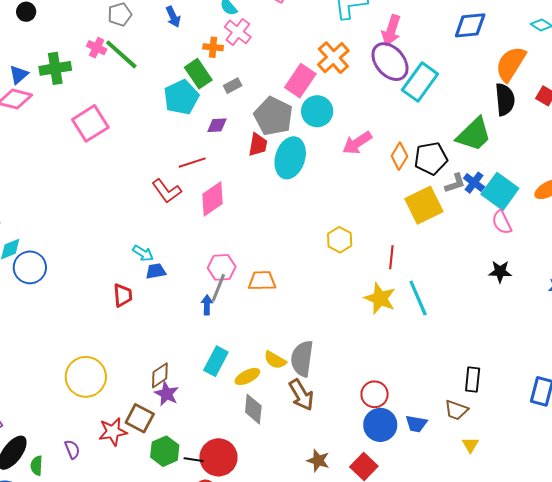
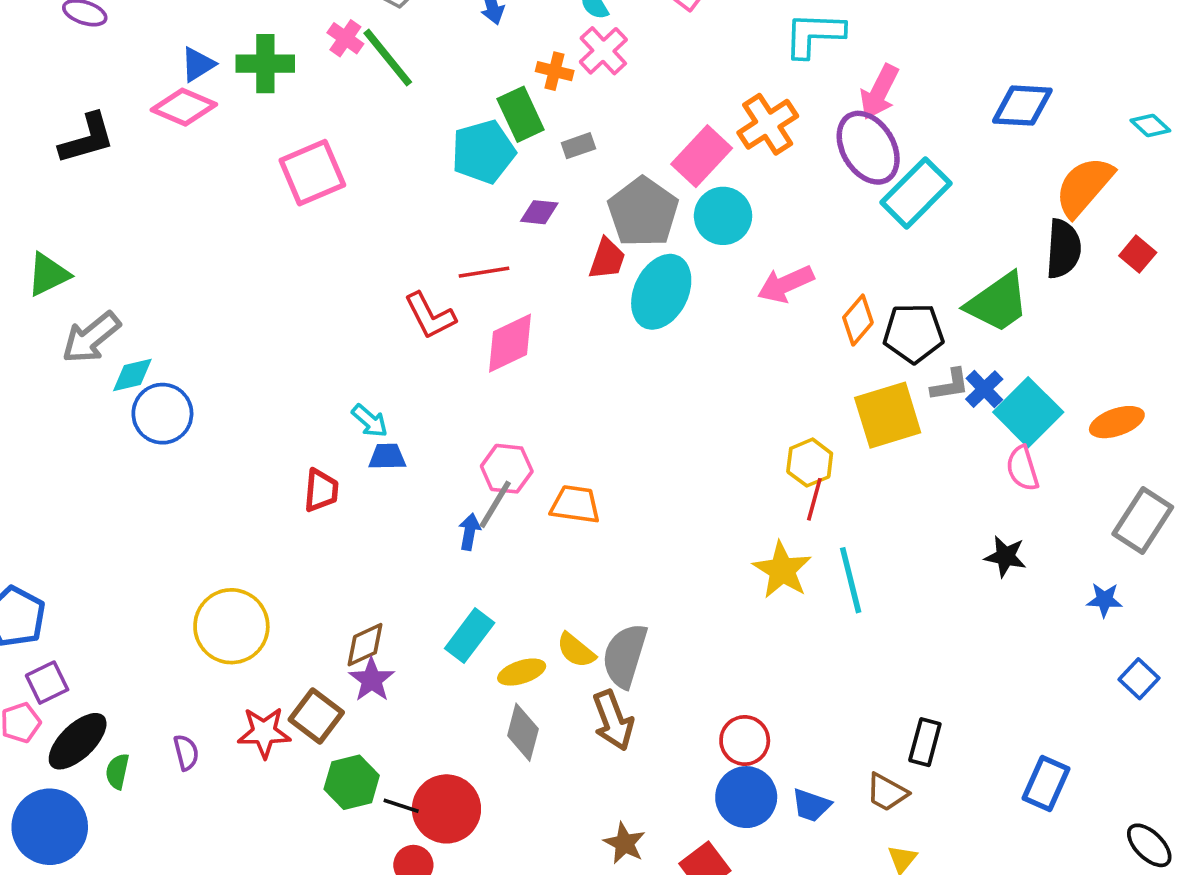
yellow hexagon: (340, 240) -> (810, 463), moved

